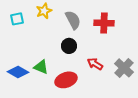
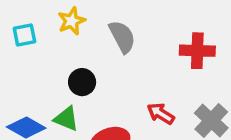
red cross: (104, 23) -> (197, 51), moved
black circle: (69, 46) -> (82, 82), moved

